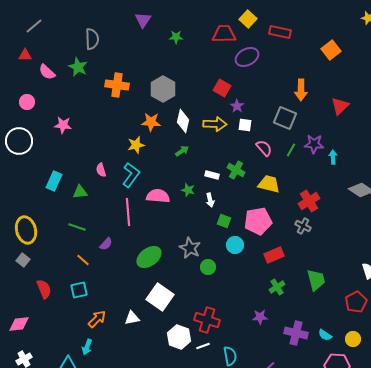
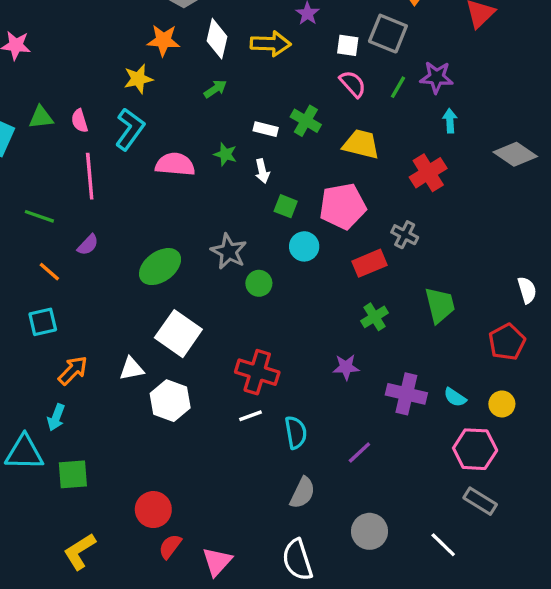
white square: (245, 125) -> (348, 45), moved
cyan arrow: (333, 157) -> (450, 121), moved
green triangle: (80, 192) -> (41, 117), moved
pink line: (128, 212) -> (90, 176), moved
gray cross: (303, 226) -> (405, 235), moved
white hexagon: (179, 337) -> (170, 401), moved

